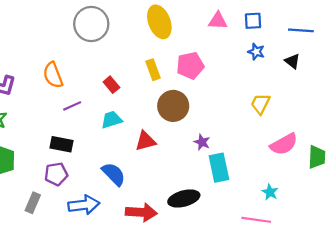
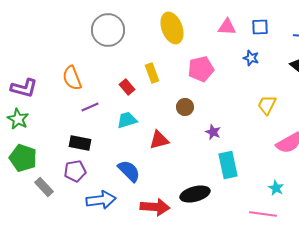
blue star: (256, 52) -> (251, 58), moved
yellow rectangle: (153, 70) -> (152, 73), moved
brown circle: (173, 106) -> (185, 107), size x0.6
purple star: (202, 142) -> (213, 132), moved
gray rectangle: (33, 203) -> (44, 187), moved, turned -66

